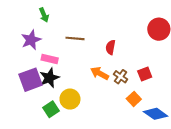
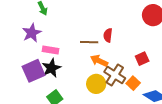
brown line: (75, 38) -> (89, 42), moved
brown cross: (121, 77) -> (115, 75), moved, size x1.5
yellow circle: (70, 99) -> (96, 84), moved

